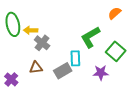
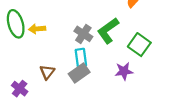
gray cross: (42, 43) -> (83, 34), moved
cyan rectangle: (75, 58) -> (81, 58), moved
brown triangle: (36, 68) -> (47, 72), turned -40

